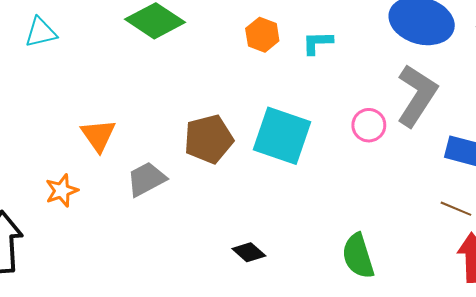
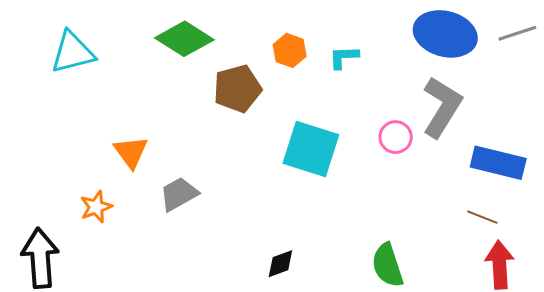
cyan triangle: (41, 32) -> (73, 52), size x1.4
brown pentagon: (209, 139) -> (237, 89), moved
black diamond: (249, 252) -> (280, 264), turned -60

